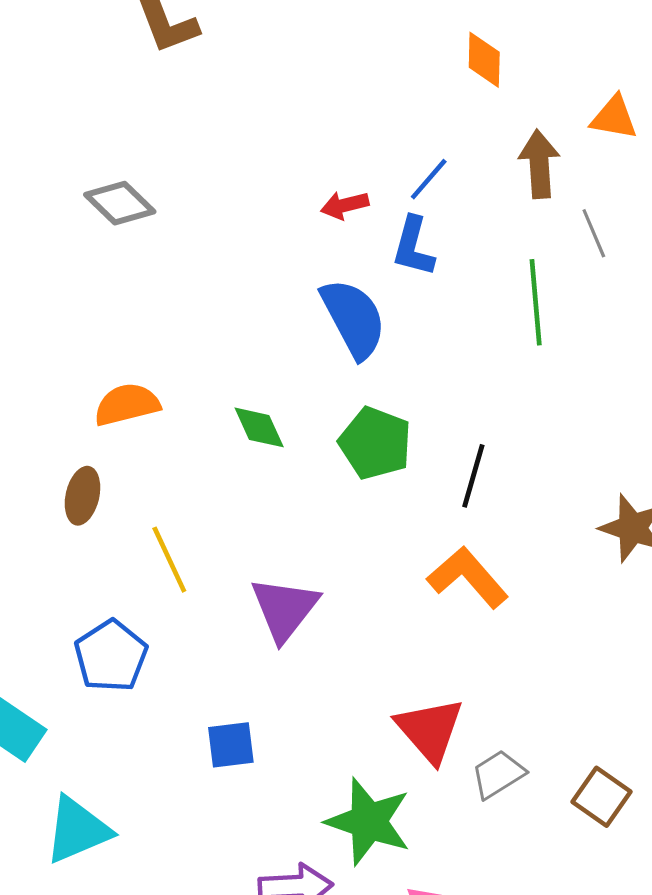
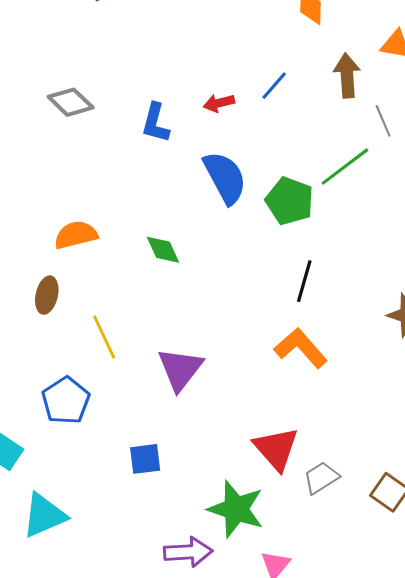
blue L-shape: (413, 247) -> (155, 123), moved
green line: (536, 302) -> (345, 167), turned 58
green pentagon: (375, 443) -> (290, 201), moved

